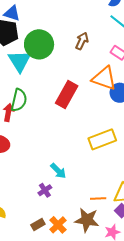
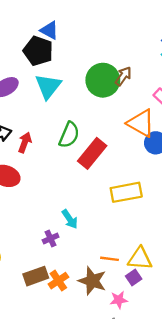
green circle: (39, 44) -> (103, 80), moved
red rectangle: (67, 94) -> (92, 153), moved
green semicircle: (19, 100) -> (69, 135), moved
brown rectangle: (38, 225) -> (36, 276), size x1.5

